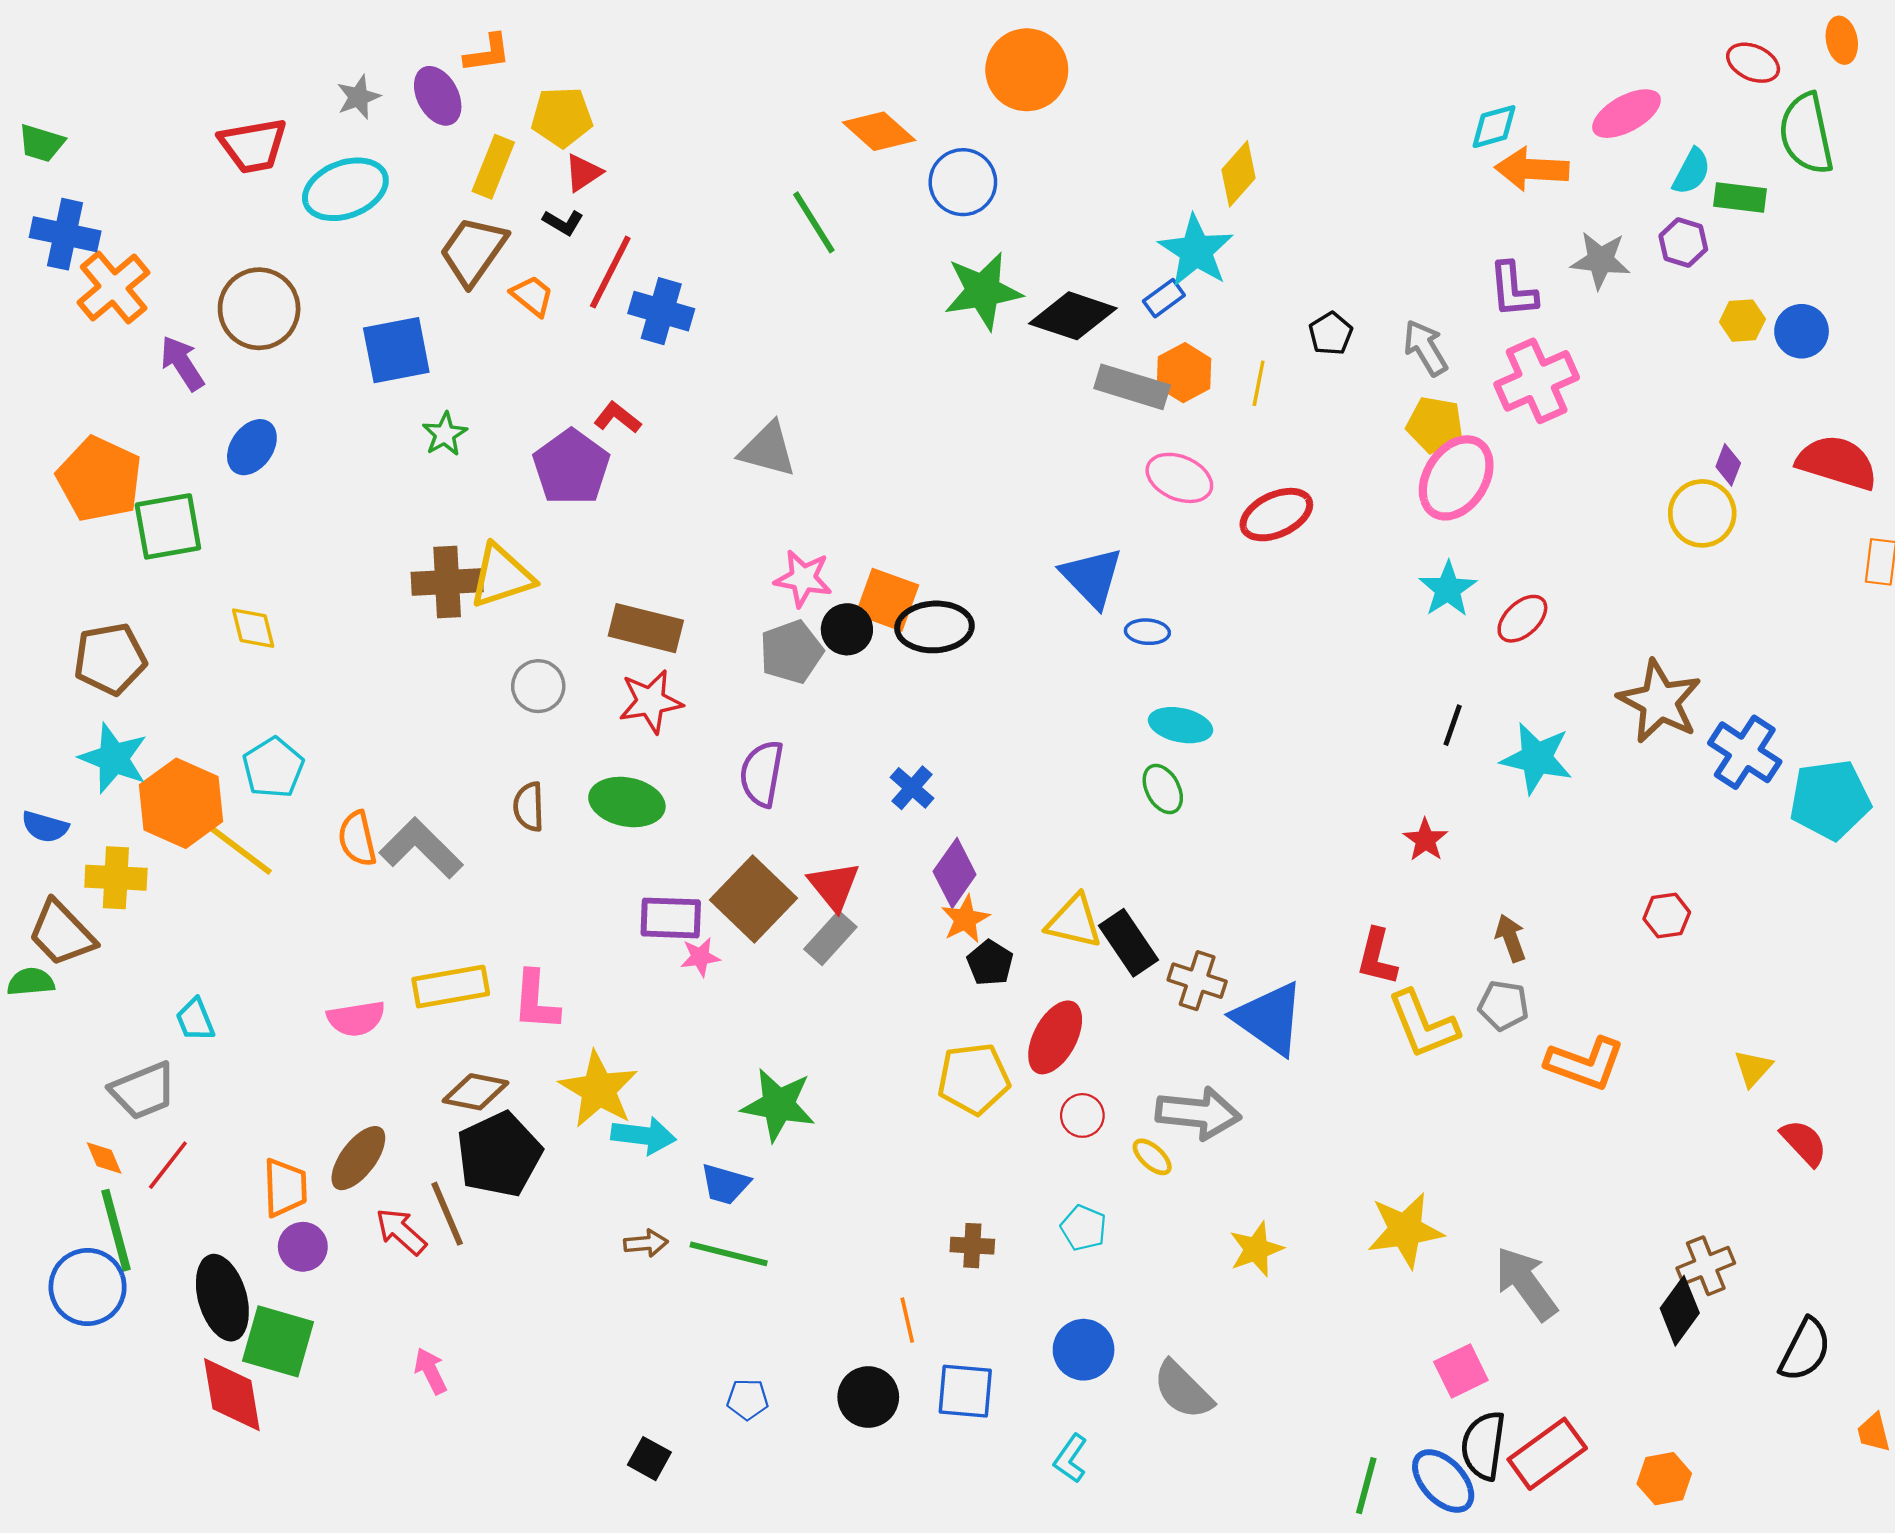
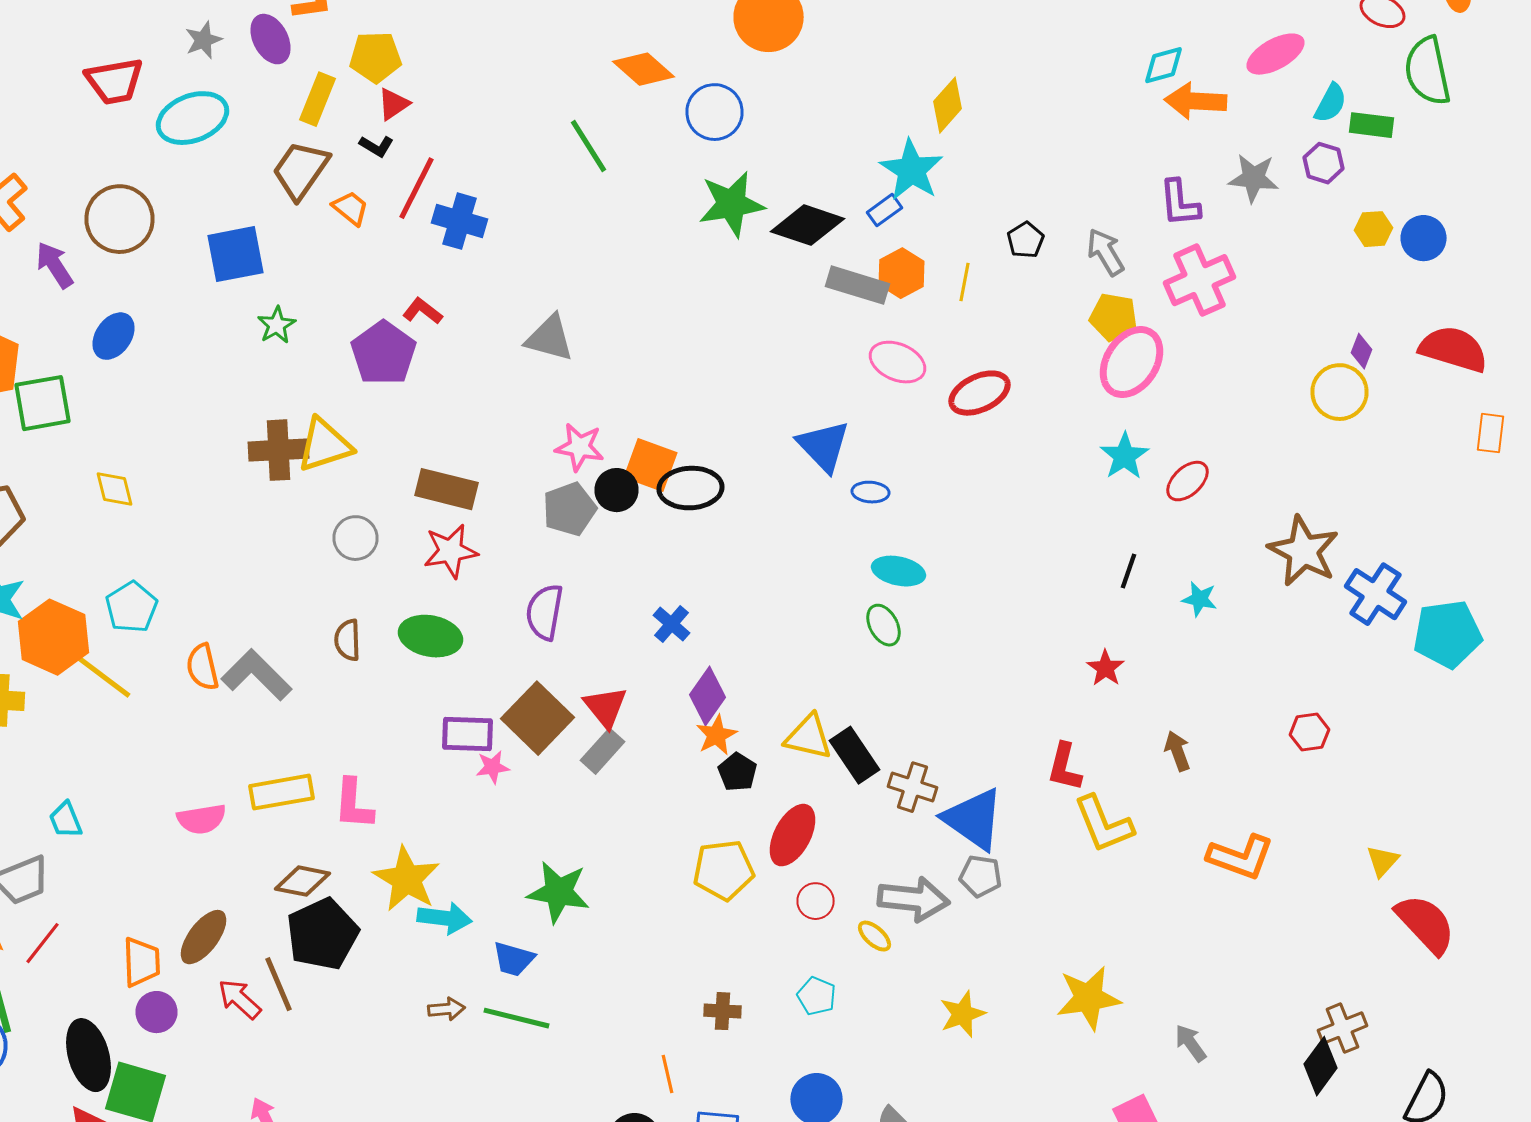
cyan star: (1537, 758) -> (1200, 599), size x0.6
gray pentagon: (1503, 1005) -> (980, 876), moved
red semicircle: (1804, 1143) -> (1426, 924), size x1.5
gray arrow: (1526, 1283) -> (1190, 1043), size x0.6

